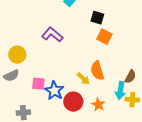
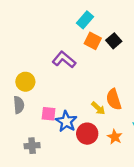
black square: (97, 18) -> (114, 41), turned 32
orange square: (104, 37) -> (93, 41), moved
gray semicircle: (11, 76) -> (19, 105), turned -70

